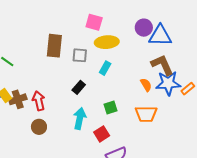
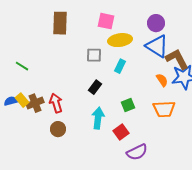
blue triangle: (160, 36) -> (157, 46), moved, turned 35
brown rectangle: (54, 46) -> (60, 23), moved

